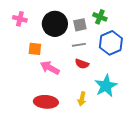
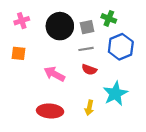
pink cross: (20, 19) -> (22, 21), turned -32
orange square: (35, 49) -> (18, 53), moved

